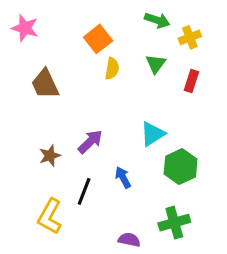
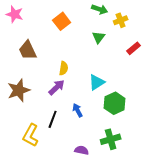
yellow semicircle: (112, 68) -> (64, 68), moved
red rectangle: (191, 81) -> (134, 48), moved, turned 32
brown star: (50, 156) -> (19, 90), moved, size x1.6

